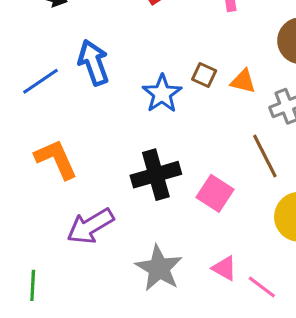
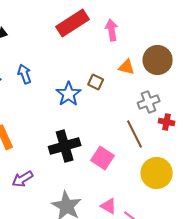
blue arrow: (93, 63) -> (25, 74), size x0.7
orange triangle: (243, 81) -> (127, 67), moved
purple arrow: (90, 226) -> (23, 179), size x0.7

